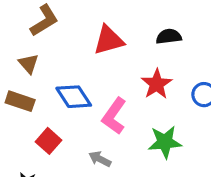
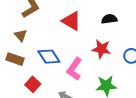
red triangle: (109, 40) -> (71, 21), turned 45
red star: (157, 84) -> (101, 49), turned -30

